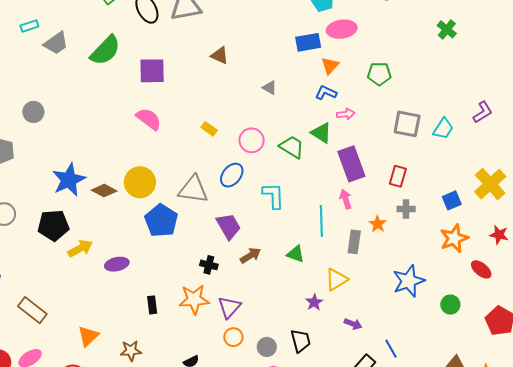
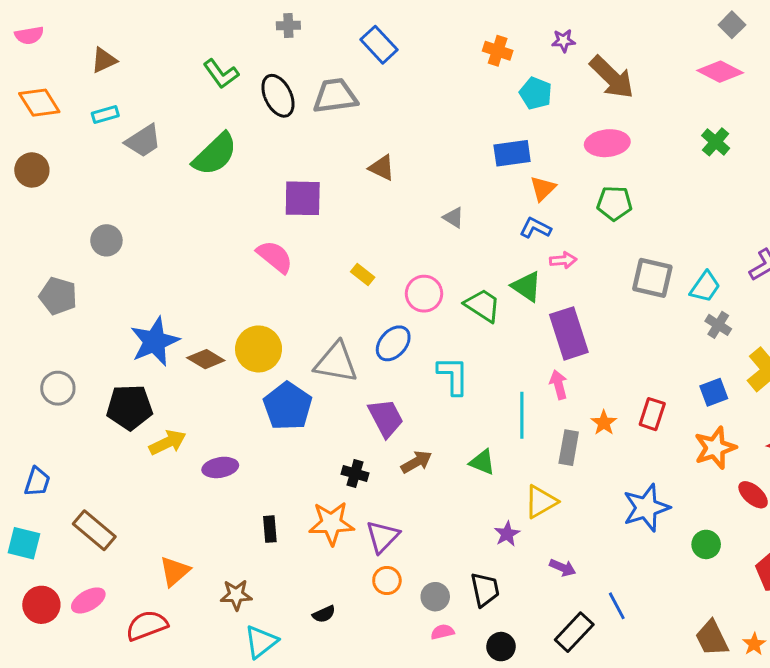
pink ellipse: (342, 29) -> (607, 143), moved
purple square: (152, 71) -> (303, 198), moved
red rectangle: (398, 176) -> (652, 414), moved
gray cross: (406, 209) -> (718, 325), moved, turned 30

